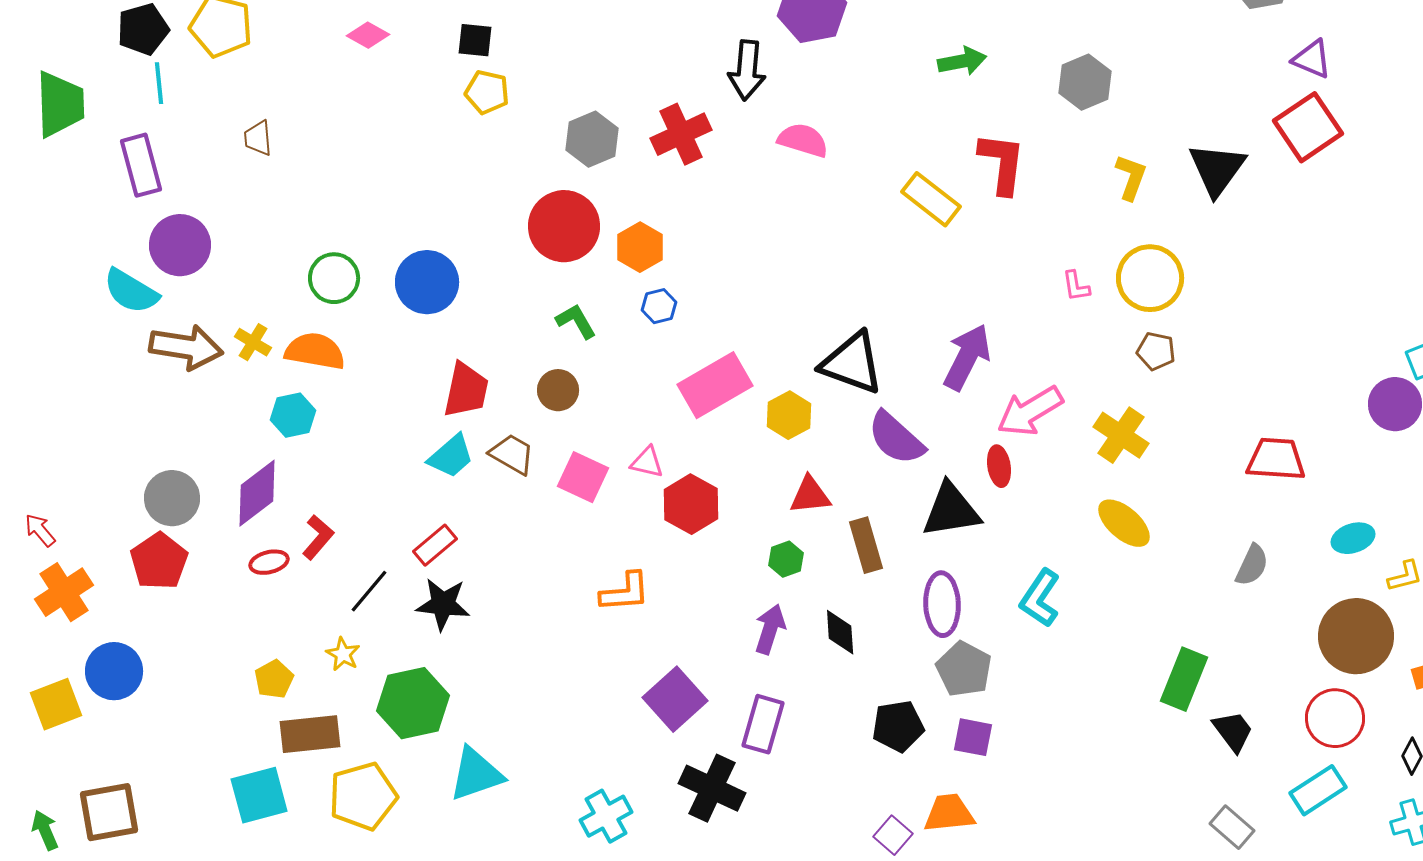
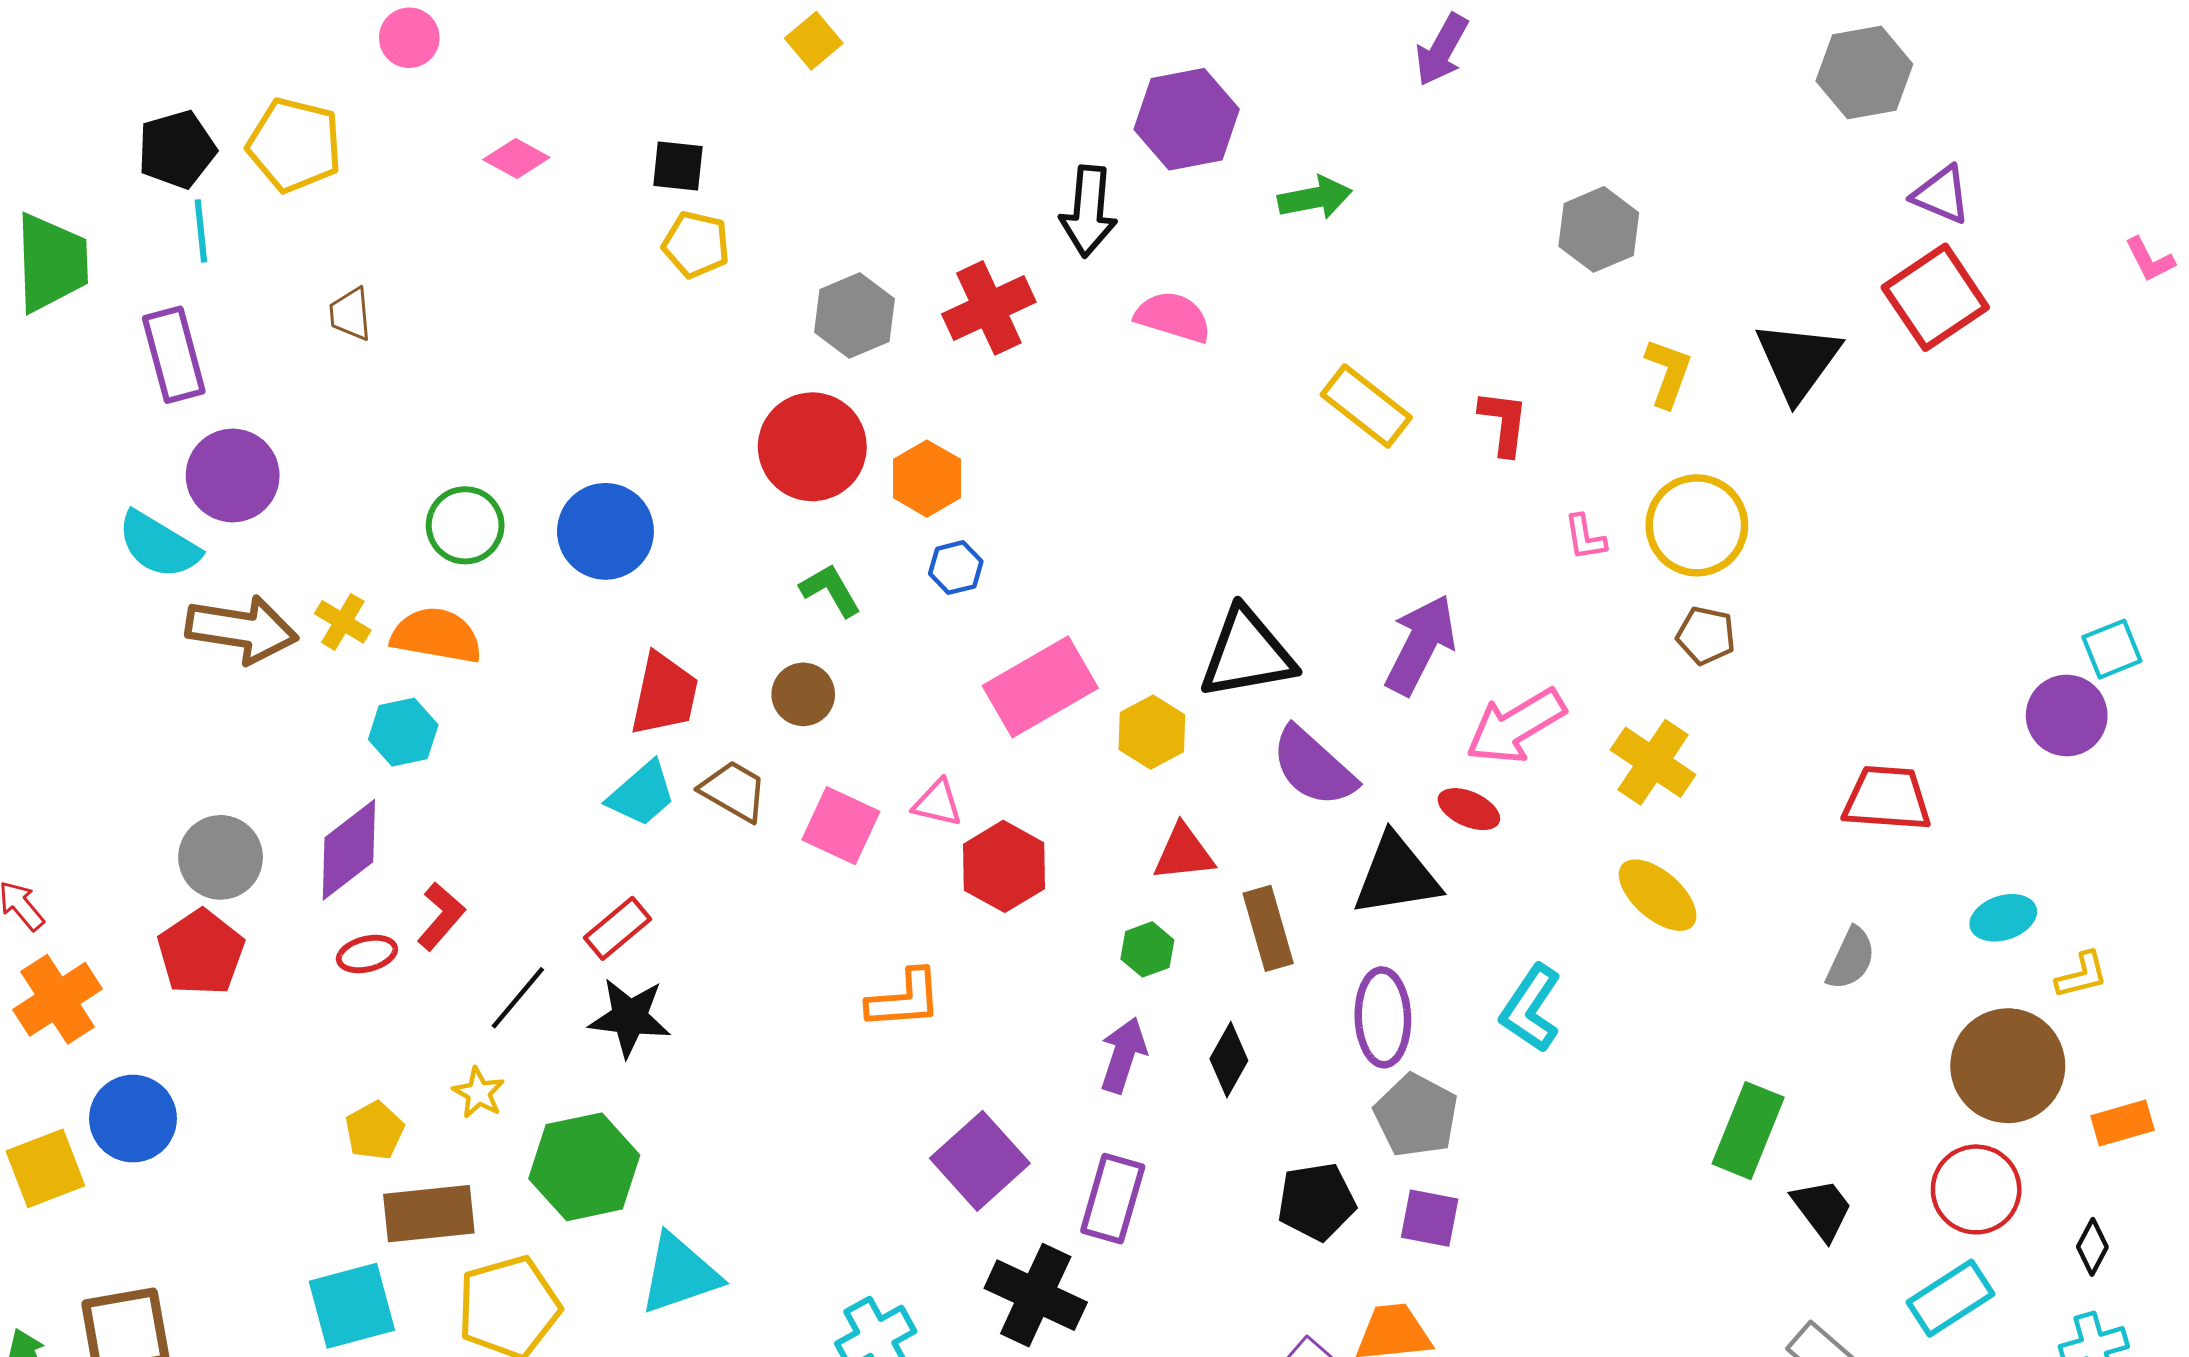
green arrow: (962, 61) -> (1315, 198), moved
red L-shape: (1002, 163) -> (1504, 423), moved, size x0.7
black triangle: (852, 363) -> (1247, 654), turned -30
red ellipse: (999, 466) -> (1469, 809), turned -57
black diamond: (840, 632) -> (1229, 1060), turned 33

